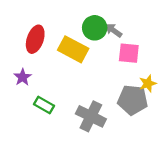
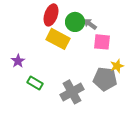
red ellipse: (35, 39) -> (51, 15), moved
gray cross: (91, 116) -> (72, 92), turned 35

